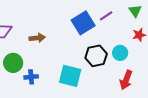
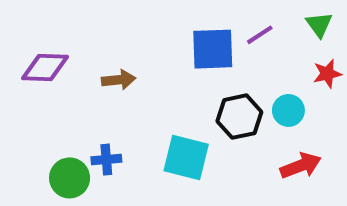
blue square: (83, 23) -> (213, 49), turned 30
green circle: (13, 63) -> (70, 178), moved
red arrow: (126, 80) -> (301, 166), turned -132

